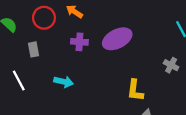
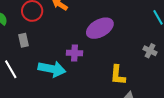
purple cross: (79, 42) -> (75, 53), moved
cyan arrow: (64, 82) -> (52, 69), size x1.5

